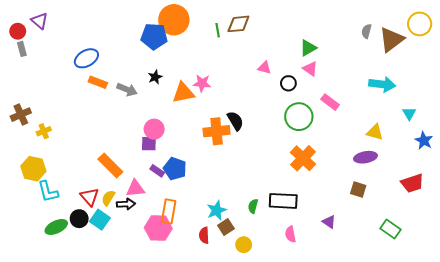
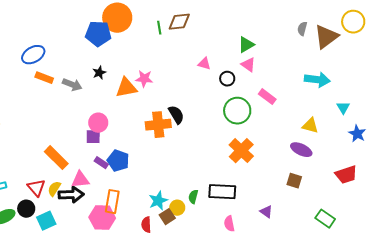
purple ellipse: (365, 157) -> (301, 150), turned 35
black arrow: (126, 204) -> (71, 195), size x1.4
cyan square: (100, 220) -> (46, 221), moved, turned 30
yellow circle: (244, 245) -> (177, 208), moved

